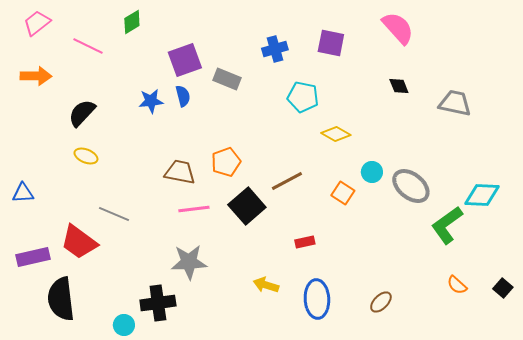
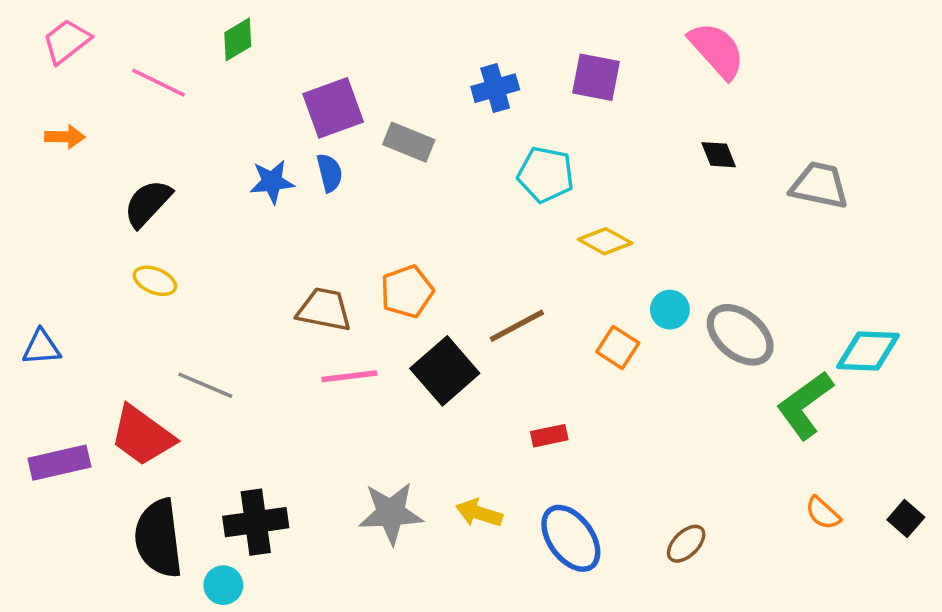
orange arrow: (36, 76) -> (65, 137), size x0.7
gray star: (189, 262) -> (391, 513), moved
black semicircle: (61, 299) -> (158, 538), moved
blue ellipse: (317, 299) -> (571, 538), turned -33
black cross: (158, 303) -> (256, 522), moved

